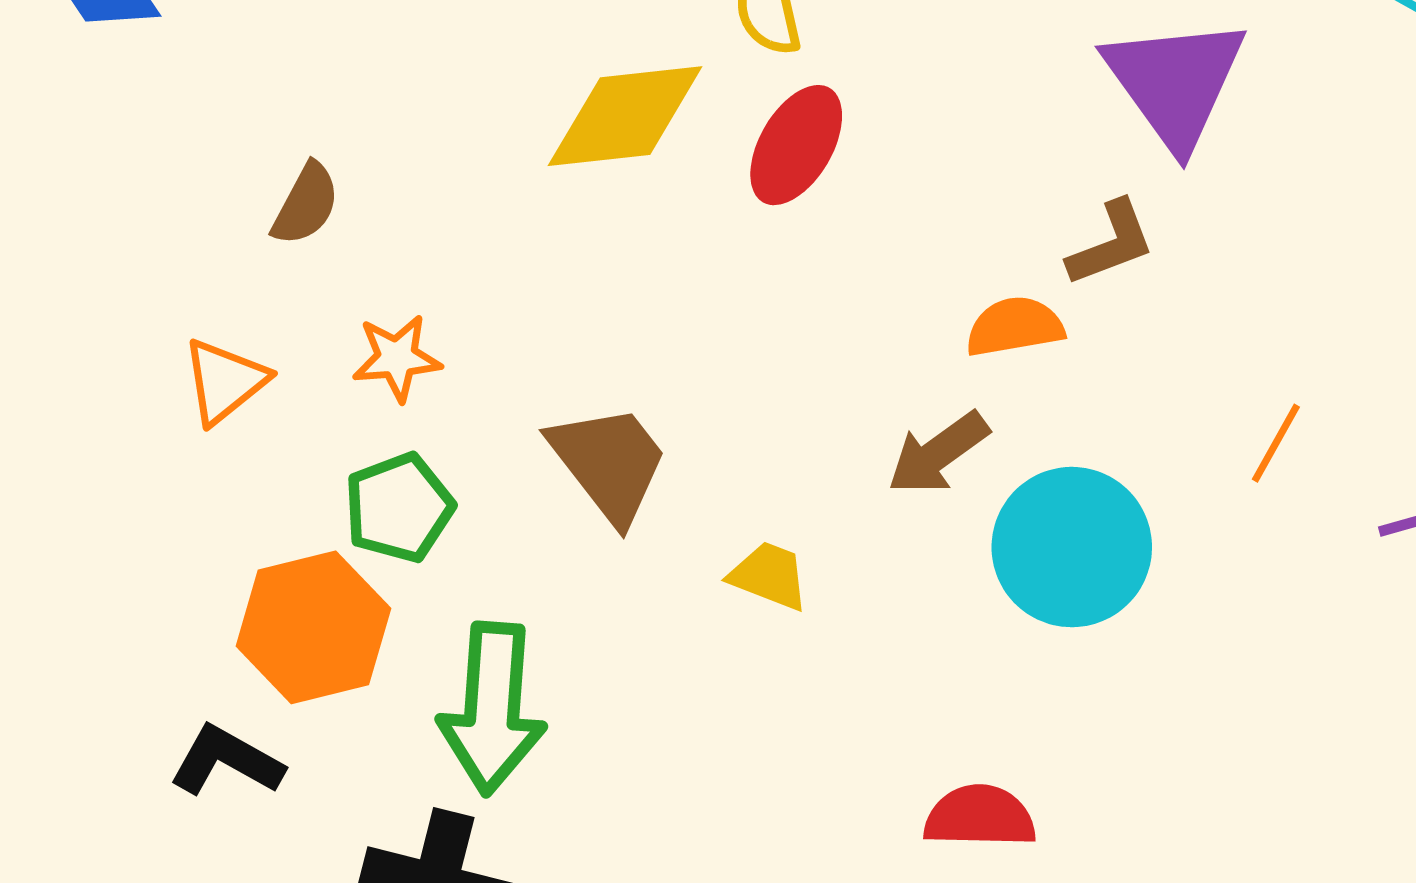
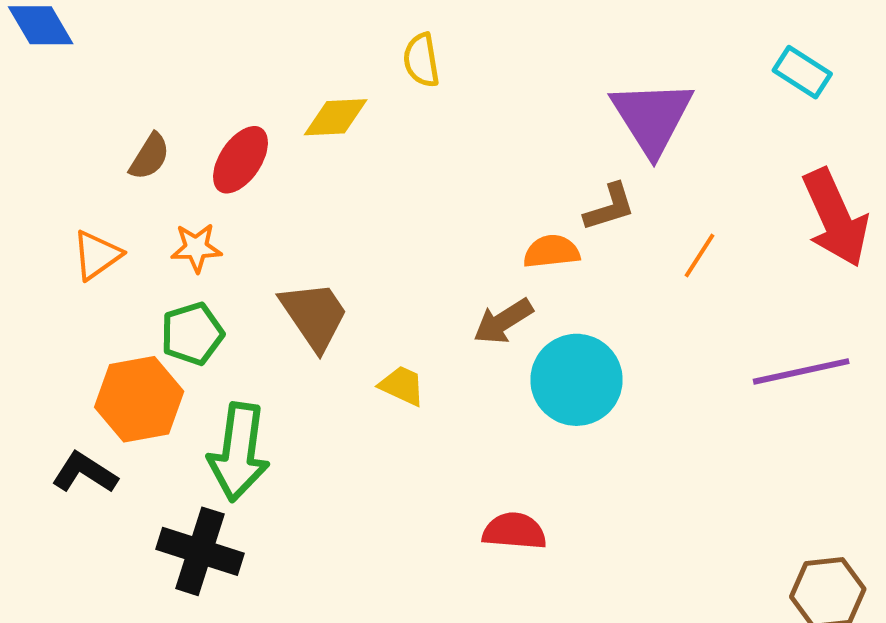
yellow diamond: (625, 116) -> (336, 117), size x0.7
red ellipse: (796, 145) -> (240, 160), moved
orange line: (1276, 443) -> (699, 256), moved

